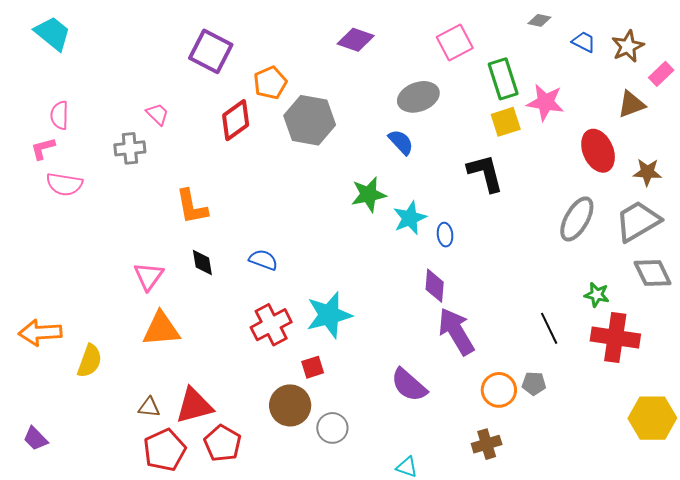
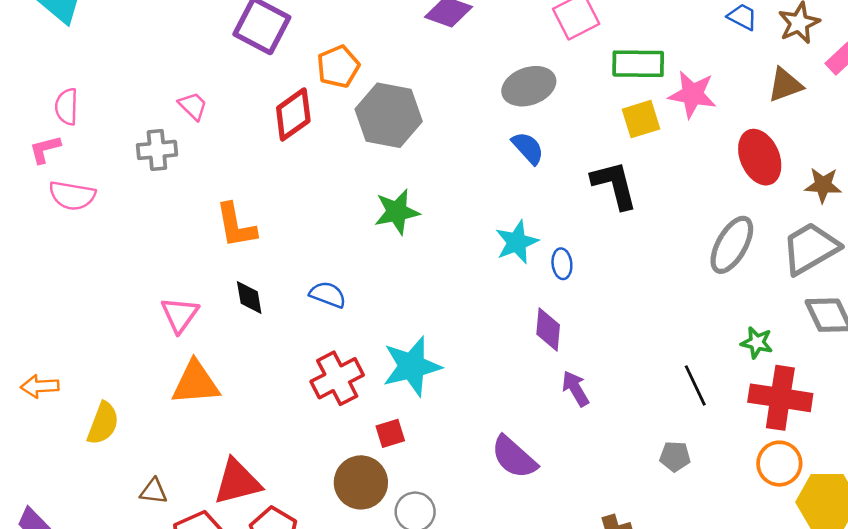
green rectangle: (503, 79) -> (638, 64), turned -72
brown triangle: (631, 104) -> (785, 85), moved
blue semicircle: (401, 142) -> (528, 148), moved
green star: (369, 195) -> (397, 212), moved
purple arrow: (456, 331) -> (575, 389), size x0.6
orange arrow: (40, 333) -> (40, 386), size x0.7
orange circle: (499, 390) -> (779, 464), moved
brown triangle: (149, 407) -> (154, 491), moved

